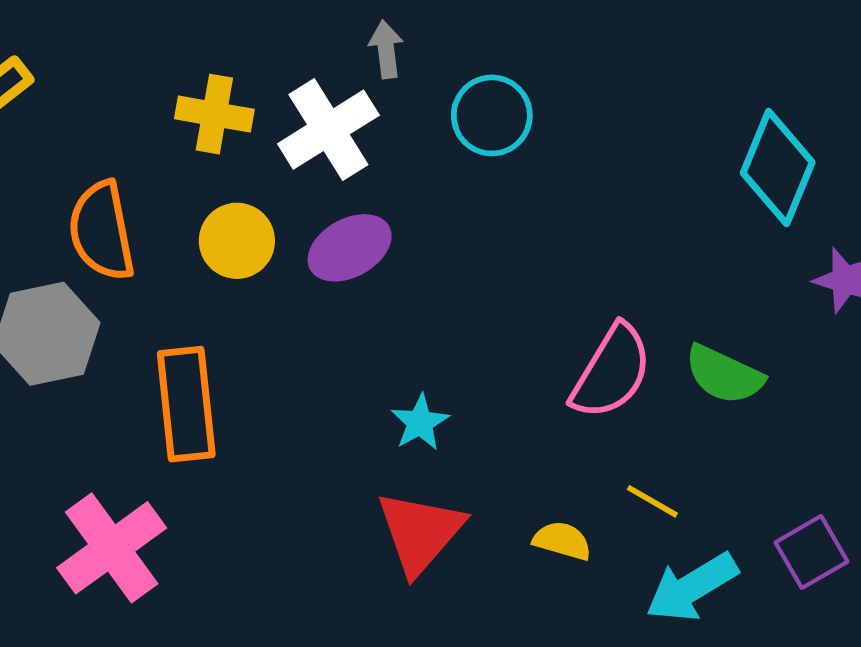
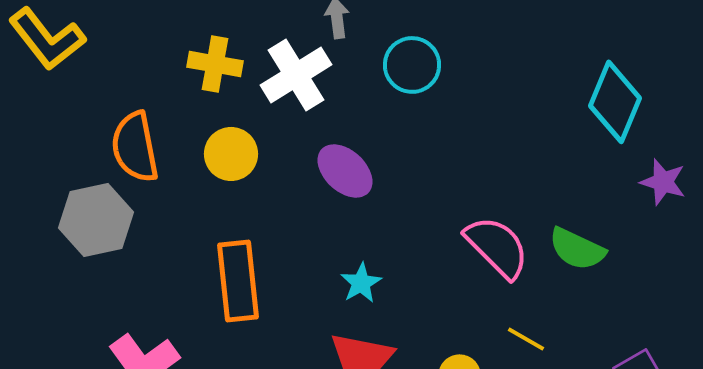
purple ellipse: (350, 248) -> (345, 171), moved, turned 72
pink semicircle: (611, 372) -> (497, 247), turned -76
orange rectangle: (186, 404) -> (238, 281), moved

